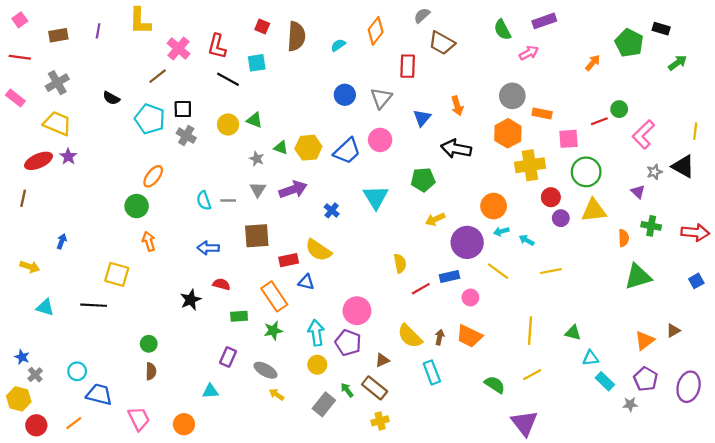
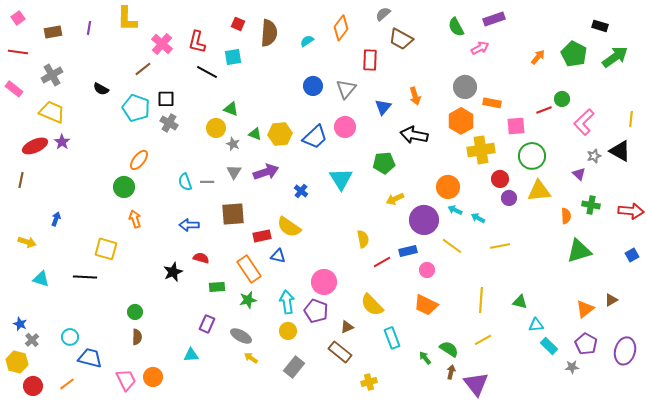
green pentagon: (629, 43) -> (574, 54), moved
green arrow: (678, 63) -> (615, 57), size x1.5
yellow circle: (228, 125) -> (216, 128), moved
cyan arrow: (501, 231) -> (455, 210), turned 40
brown arrow: (440, 337) -> (451, 372), moved
green arrow: (347, 390) -> (425, 358), moved
yellow cross: (380, 421) -> (369, 382), moved
orange circle: (184, 424) -> (153, 377), moved

